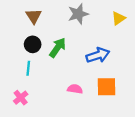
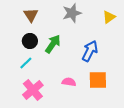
blue arrow: (98, 55) -> (90, 51), turned -45
cyan line: (28, 68) -> (26, 63), turned 40
pink cross: (21, 98) -> (33, 90), moved, size x1.5

